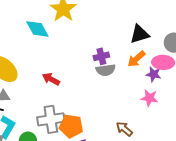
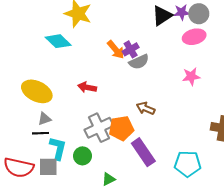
orange arrow: (136, 59) -> (116, 50), moved, turned -72
purple star: (154, 74) -> (182, 12), moved
brown arrow: (124, 129) -> (146, 108), moved

